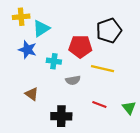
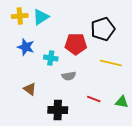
cyan triangle: (41, 28) -> (41, 17), moved
yellow line: (103, 69) -> (111, 63), moved
green triangle: (129, 108) -> (122, 102), turned -40

